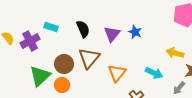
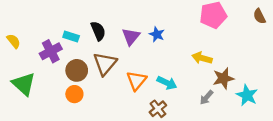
cyan rectangle: (51, 27) -> (71, 37), moved
purple cross: (30, 41) -> (51, 51), moved
cyan arrow: (154, 73) -> (167, 83), moved
green triangle: (40, 76) -> (24, 84), moved, turned -35

